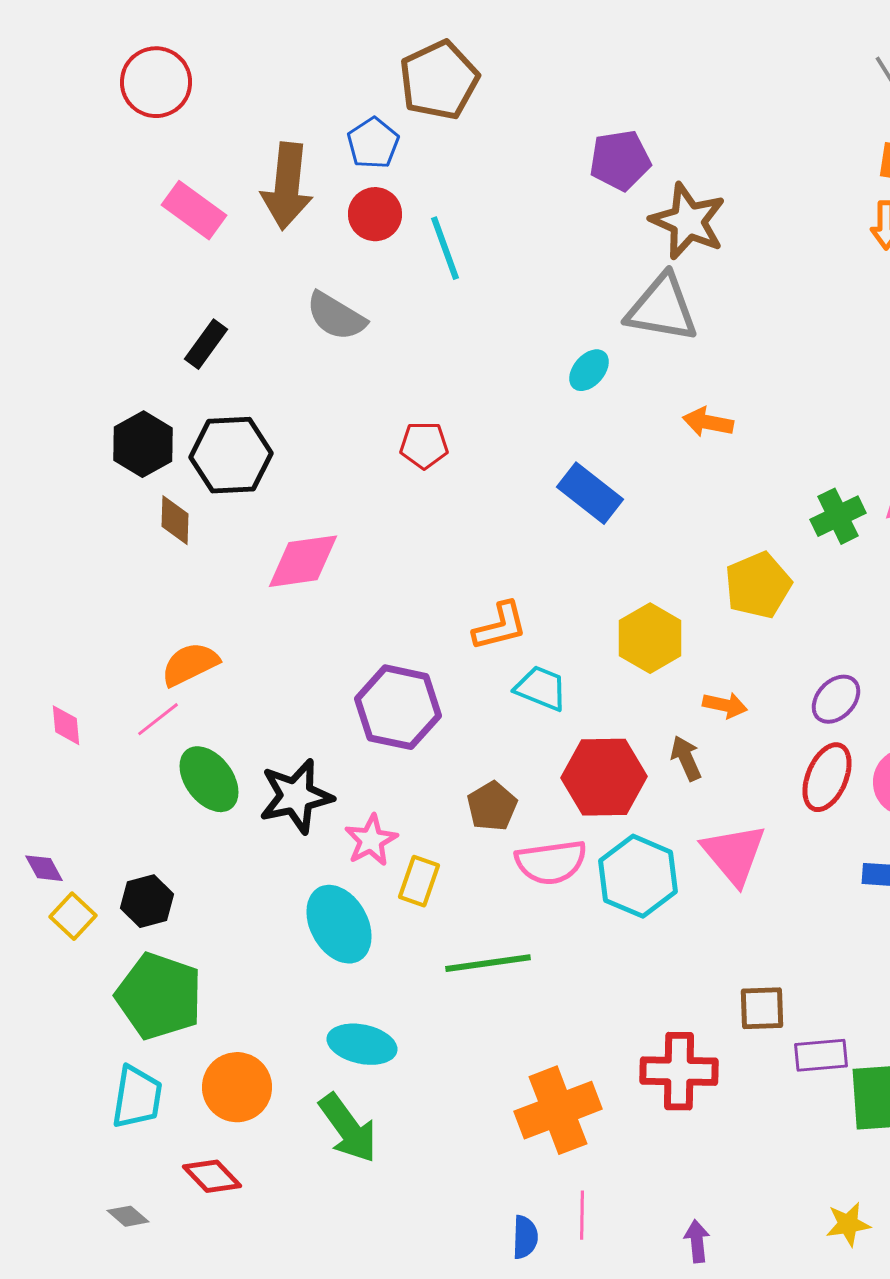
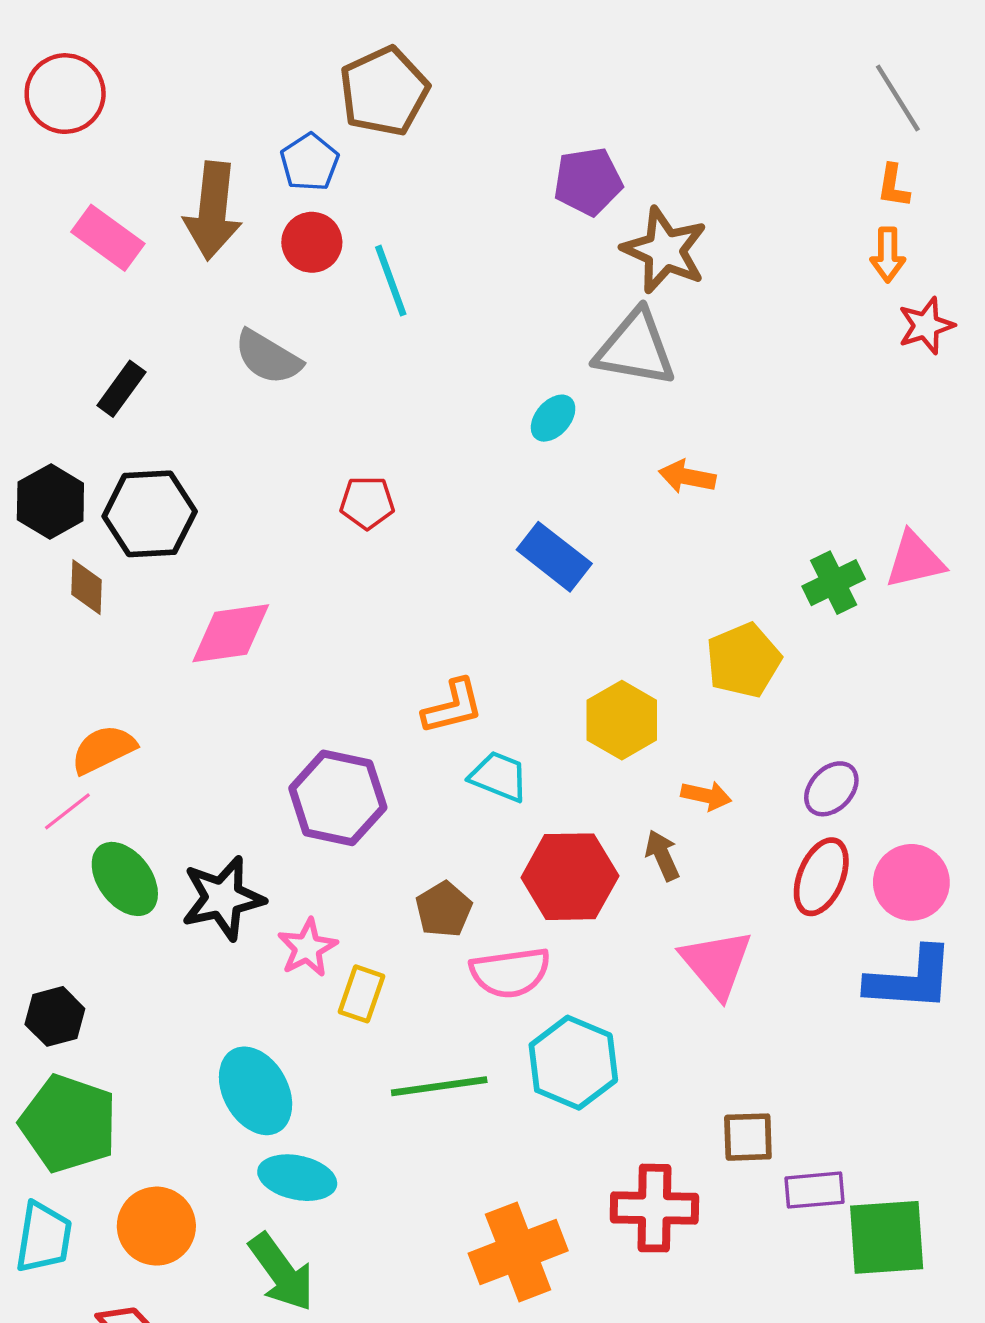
cyan hexagon: (638, 876) -> (573, 1063), moved
cyan ellipse: (339, 924) -> (256, 1091), moved

